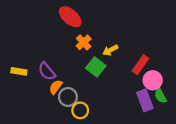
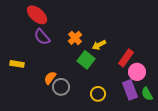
red ellipse: (70, 17) -> (37, 15), moved
purple semicircle: (47, 71) -> (42, 37), moved
green semicircle: (160, 96) -> (147, 94), moved
yellow circle: (80, 110) -> (98, 94), moved

